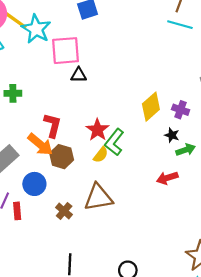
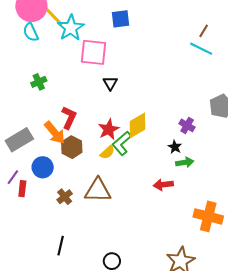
black triangle: (79, 75) -> (110, 83), moved, turned 49
green cross: (13, 93) -> (39, 82), turned -35
yellow diamond: (151, 107) -> (138, 125), moved

